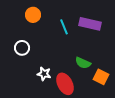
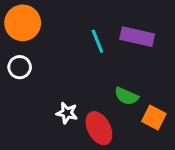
orange circle: (33, 15) -> (23, 23), moved, size x1.5
white circle: (22, 48) -> (20, 67), moved

